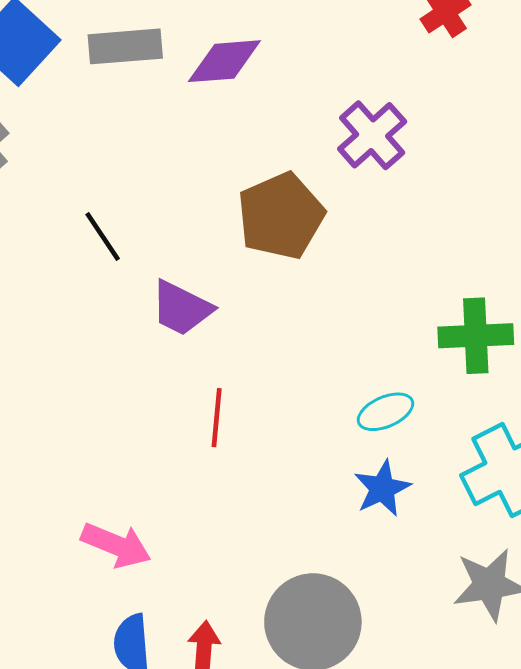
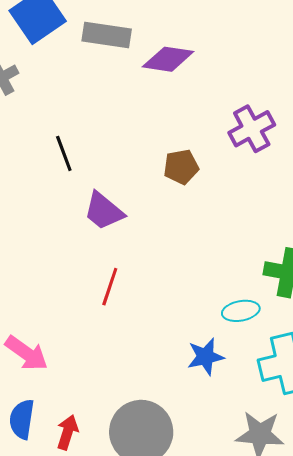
brown pentagon: (281, 216) -> (181, 167), size x0.6
cyan ellipse: (385, 412) -> (241, 311), moved

